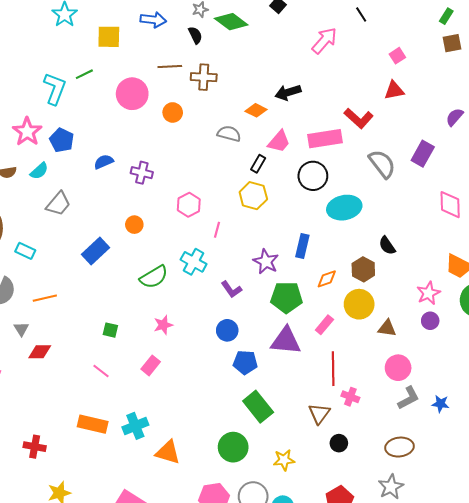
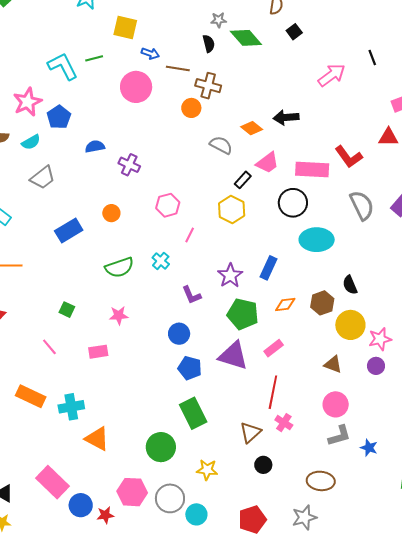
blue arrow: (153, 20) -> (150, 53), moved, size x0.7
cyan L-shape: (55, 89) -> (63, 66), turned -60
orange circle: (173, 112) -> (191, 108), moved
cyan cross: (194, 262) -> (161, 261), size x0.7
yellow circle: (359, 304) -> (350, 325), moved
pink rectangle: (151, 365) -> (98, 352), turned 30

